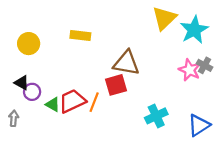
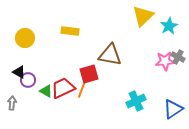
cyan star: (194, 30) -> (169, 26), size x0.7
pink star: (190, 70) -> (165, 61), turned -30
red square: (116, 85) -> (89, 74), moved

